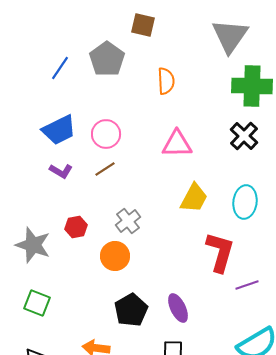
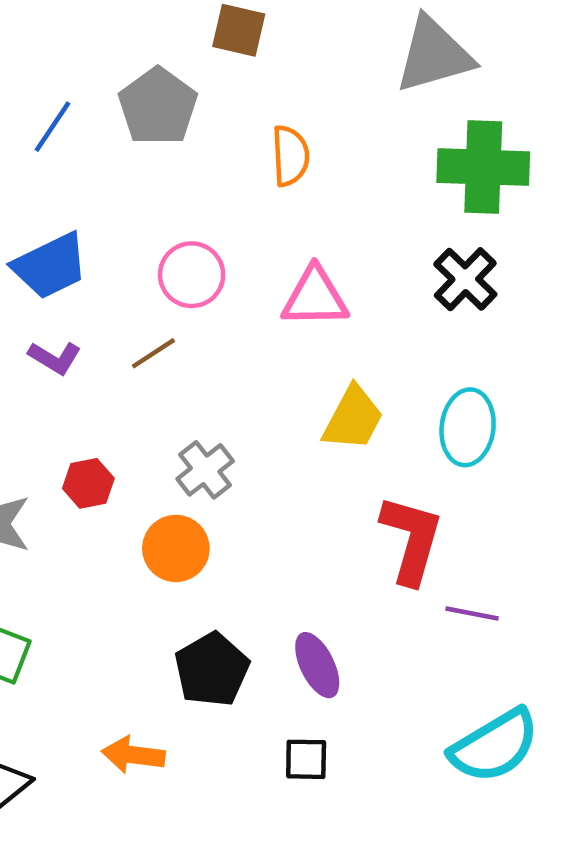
gray triangle: (230, 36) -> (434, 55), turned 39
pink circle: (106, 134) -> (192, 275), moved
purple line: (247, 285) -> (472, 614), turned 30

